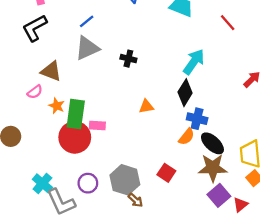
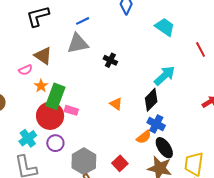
orange triangle: (146, 106) -> (116, 104), turned 32
cyan cross: (42, 183) -> (28, 138), moved
purple circle: (88, 183) -> (55, 143), moved

